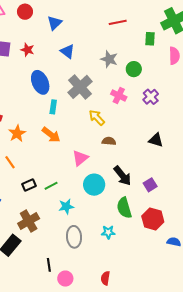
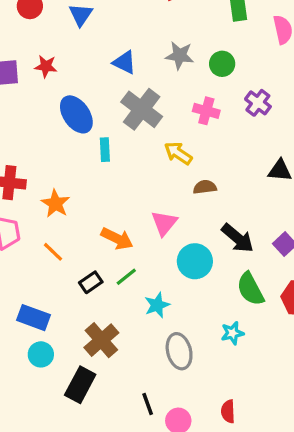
blue triangle: (67, 51) -> (124, 62), moved
orange arrow: (51, 135) -> (117, 239), moved
red semicircle: (105, 278) -> (228, 411), moved

